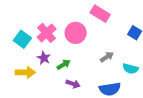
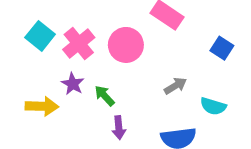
cyan square: (22, 39) -> (40, 36), moved
green arrow: (64, 65) -> (105, 96), turned -104
purple arrow: (73, 84) -> (119, 128), turned 64

